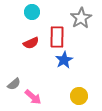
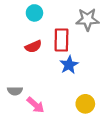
gray star: (81, 18) -> (87, 19), turned 30
gray semicircle: (14, 84) -> (15, 91), turned 40

